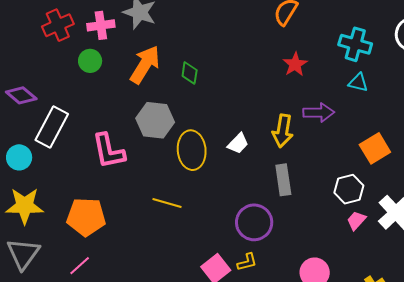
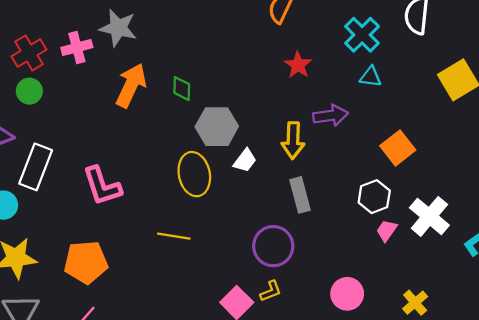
cyan cross: (355, 44) -> (362, 35), turned 36
green circle: (90, 61) -> (29, 91), moved
gray hexagon: (155, 120) -> (217, 127), moved

